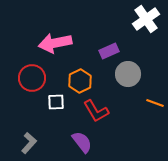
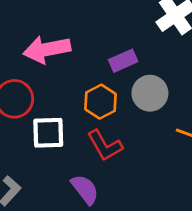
orange hexagon: (80, 81) -> (100, 102), moved
white square: (56, 102) -> (48, 133), size x1.4

